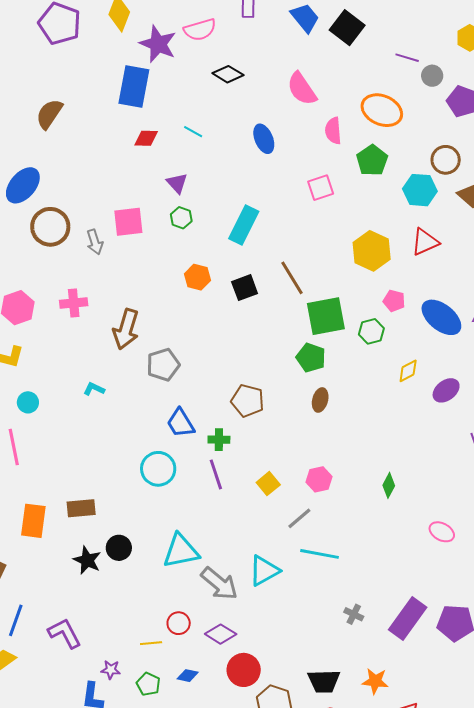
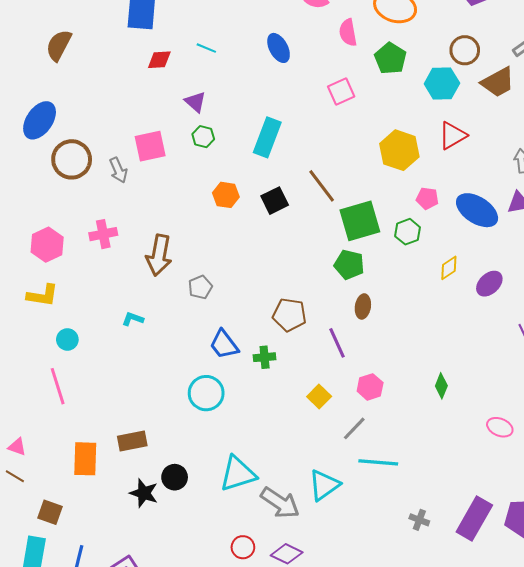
gray pentagon: (163, 365) -> (200, 287), size x0.7
purple line: (216, 474) -> (337, 343), moved

